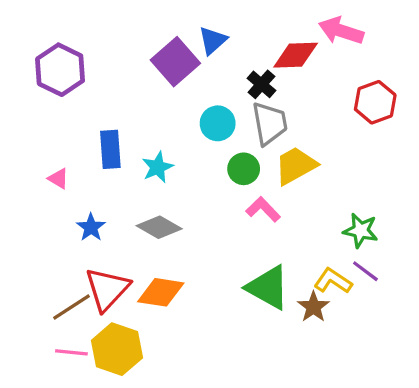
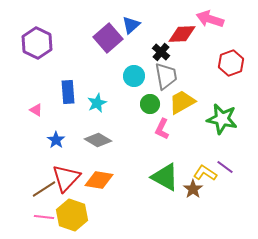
pink L-shape: (263, 209) -> (162, 129), turned -110
green star: (361, 231) -> (222, 119), moved, size x1.4

